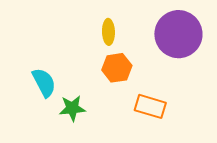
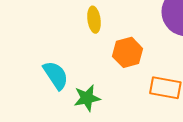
yellow ellipse: (108, 32) -> (94, 20), moved

